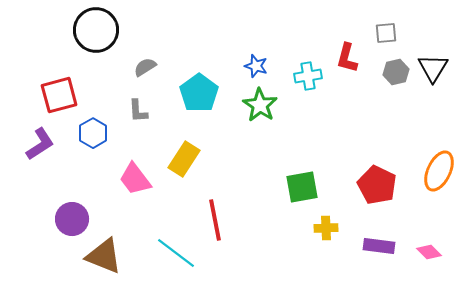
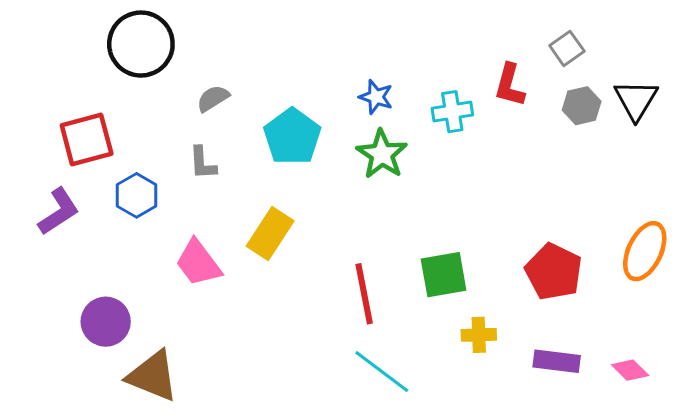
gray square: (386, 33) -> (567, 48), turned -30
red line: (215, 220) -> (364, 294), moved
cyan line: (176, 253) -> (382, 372), moved

